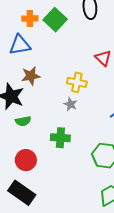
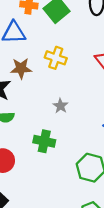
yellow cross: (77, 82) -> (56, 58), moved

